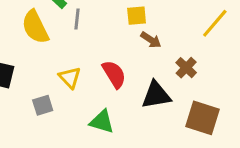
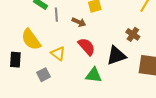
yellow semicircle: (35, 27) -> (31, 39), moved
brown arrow: (151, 40) -> (79, 22), moved
green triangle: (102, 122) -> (94, 75), moved

